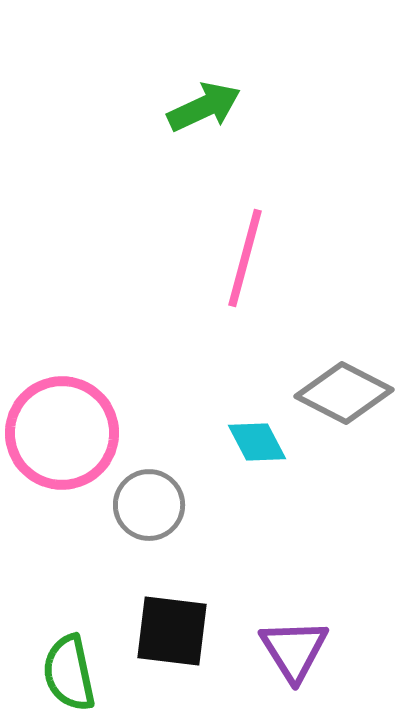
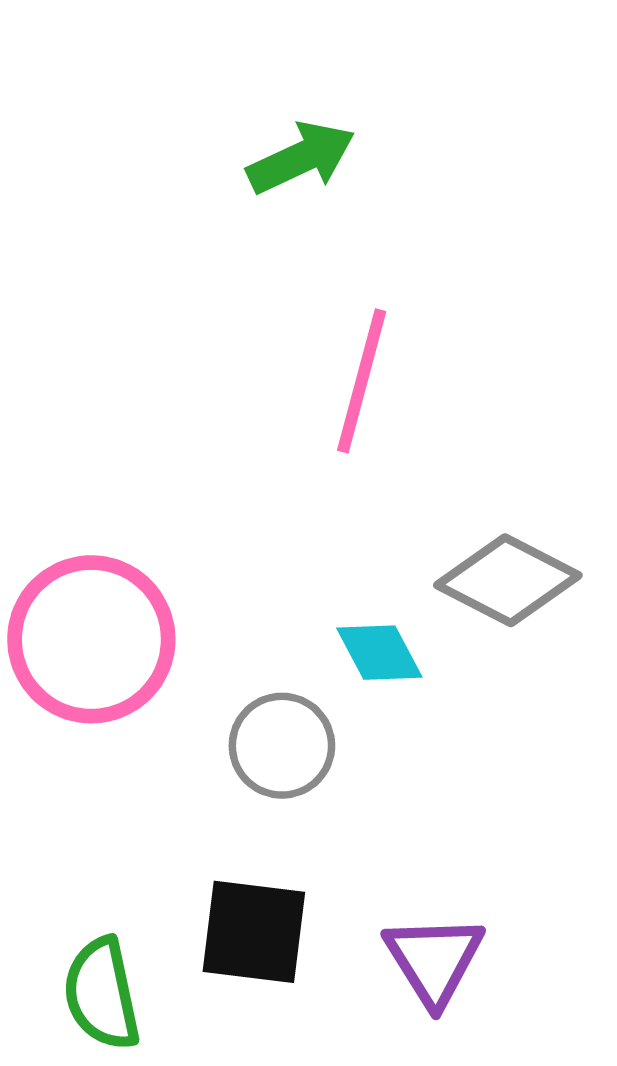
gray circle: (149, 505) -> (282, 746), moved

